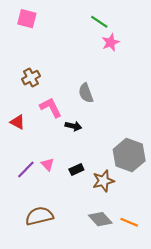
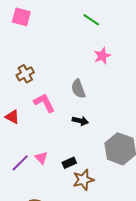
pink star: (111, 42) -> (102, 56), moved
black arrow: (73, 126) -> (80, 121), moved
brown star: (103, 181) -> (83, 180), moved

